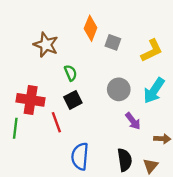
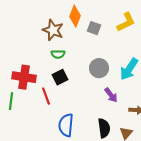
brown star: (46, 45) -> (53, 30), moved
yellow L-shape: (152, 51) -> (126, 22), moved
green semicircle: (71, 73) -> (58, 54), turned 112

